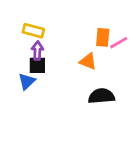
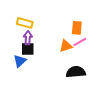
pink line: (119, 43) -> (80, 42), moved
orange triangle: (88, 61) -> (66, 46), turned -40

